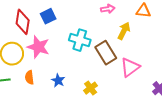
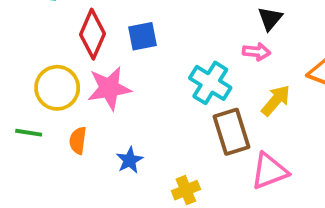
cyan cross: (80, 40) -> (210, 83), moved
pink star: (38, 47) -> (109, 88), turned 30

